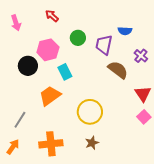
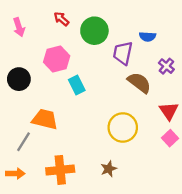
green circle: (78, 38) -> (94, 31), moved, size x1.5
black circle: (28, 66) -> (19, 79), moved
orange trapezoid: (50, 96) -> (45, 119), moved, turned 50
yellow circle: (90, 112) -> (123, 127), moved
orange arrow: (13, 147) -> (15, 174), turned 56

